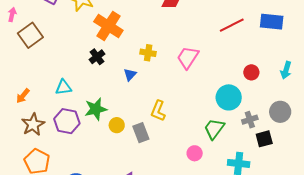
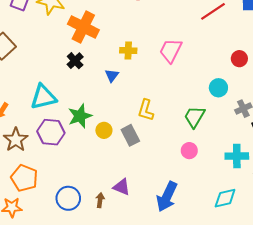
cyan triangle: (63, 87) -> (43, 97), size x1.5
cyan circle: (229, 97) -> (218, 88), size x0.7
green trapezoid: (214, 129) -> (194, 117), moved

